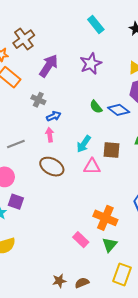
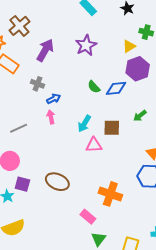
blue diamond: (119, 110) -> (116, 88), turned -40
brown ellipse: (52, 167) -> (57, 182), moved
green triangle: (110, 245) -> (98, 239), moved

